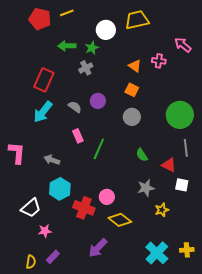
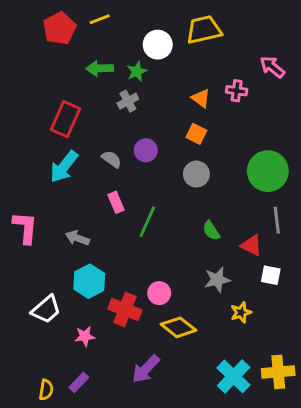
red pentagon: (40, 19) -> (60, 28), turned 30
pink star: (45, 231) -> (85, 336), moved
yellow cross: (187, 250) -> (278, 372), size x1.5

